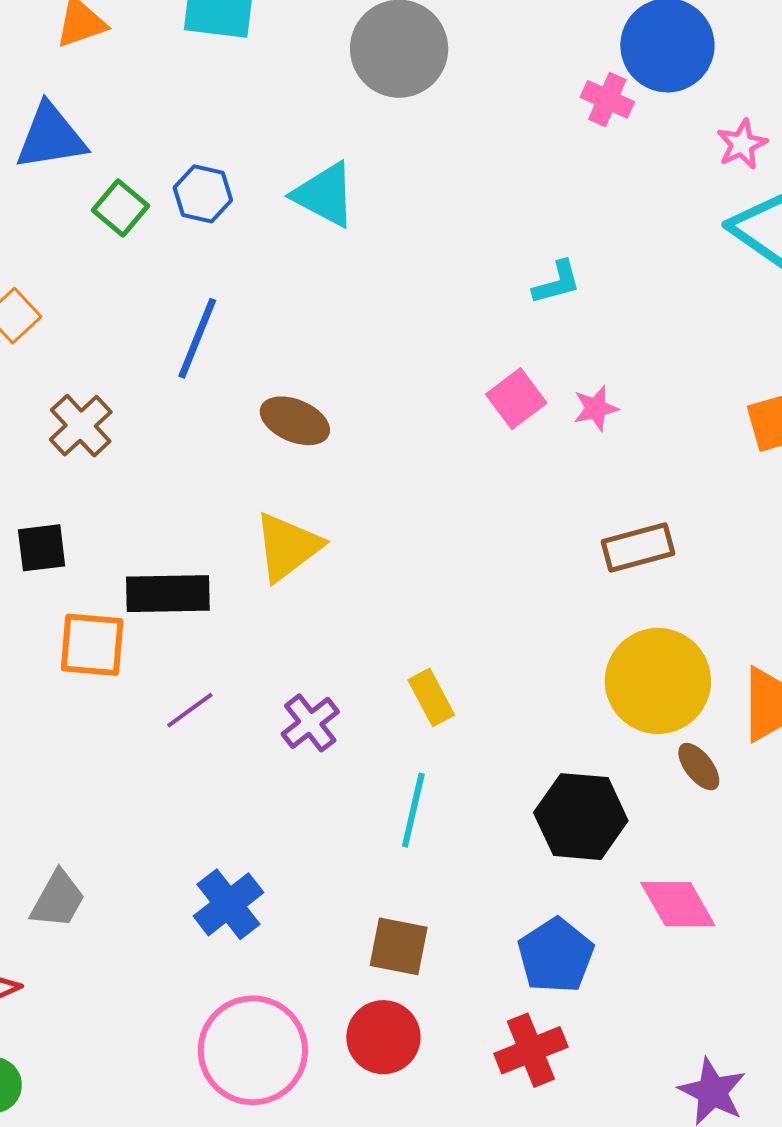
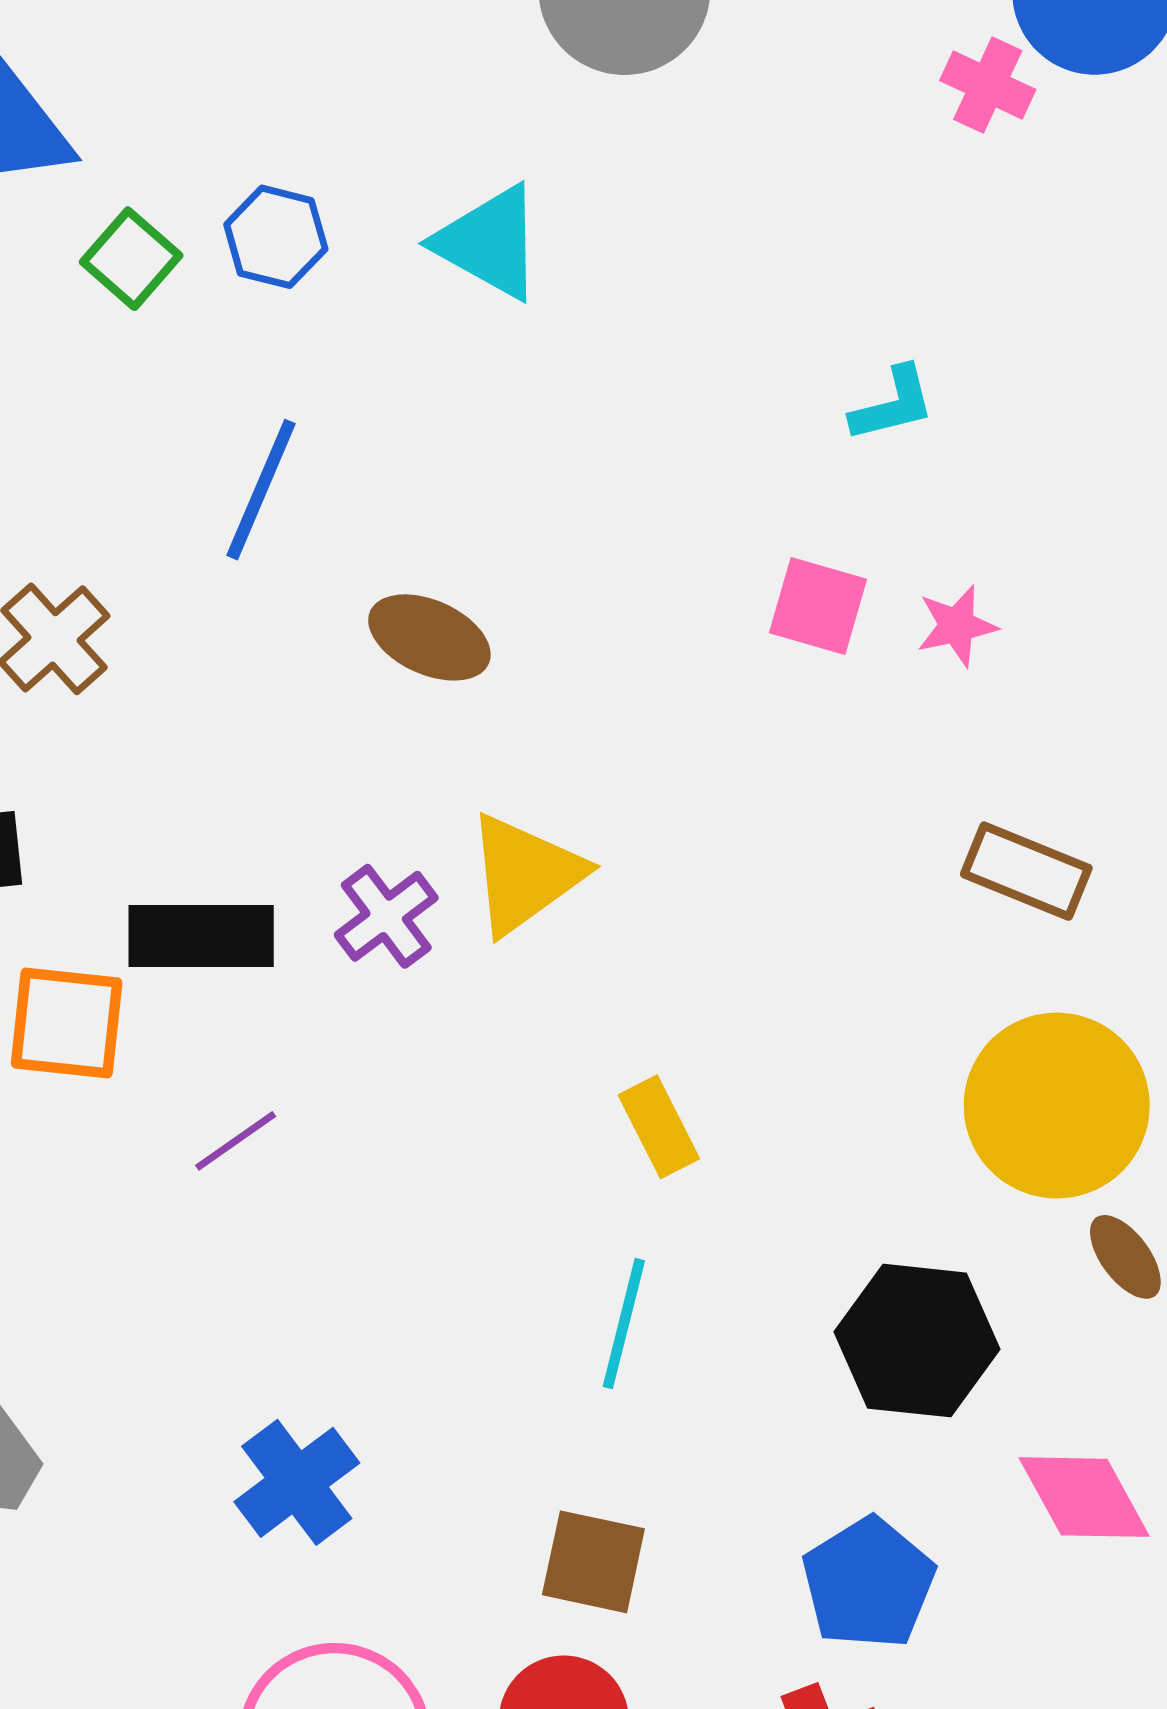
pink square: (516, 399) -> (818, 606), turned -38
yellow triangle: (288, 547) -> (525, 874), moved
brown rectangle: (638, 548) -> (1026, 871), turned 36
purple cross: (310, 723) -> (386, 916), moved

